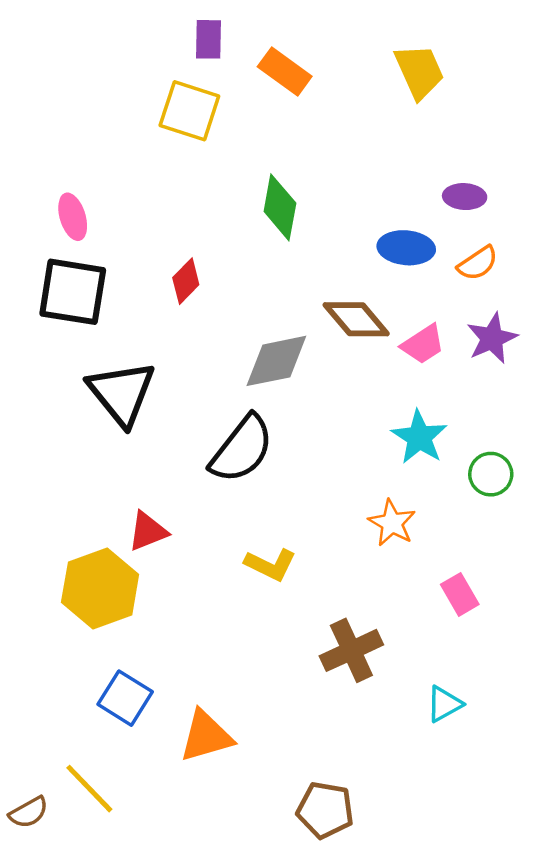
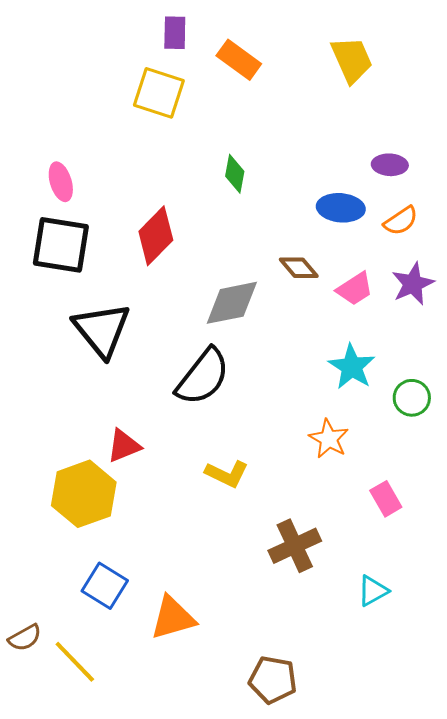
green diamond: (280, 207) -> (235, 174), size x0.7
red diamond: (186, 281) -> (156, 236), size x1.5
brown diamond: (356, 319) -> (299, 268), size x0.7
brown semicircle: (29, 812) -> (25, 638), moved

